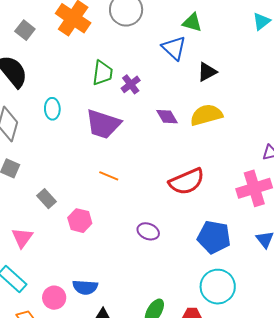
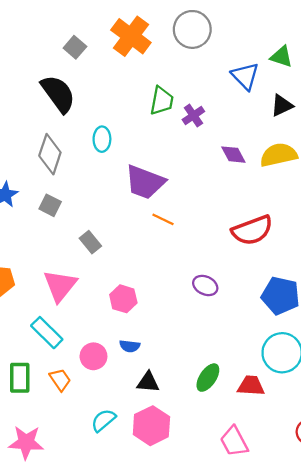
green triangle: (192, 22) -> (281, 57), moved
purple trapezoid: (103, 124) -> (145, 182), moved
pink hexagon: (80, 221) -> (123, 299), moved
pink triangle: (22, 238) -> (60, 286), size x1.4
blue semicircle: (85, 287) -> (130, 346), size x0.7

